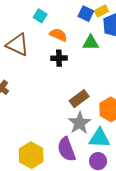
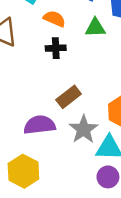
brown rectangle: (79, 99) -> (69, 97), moved
purple semicircle: (66, 149) -> (40, 125), moved, turned 105

